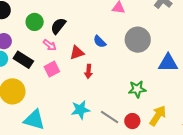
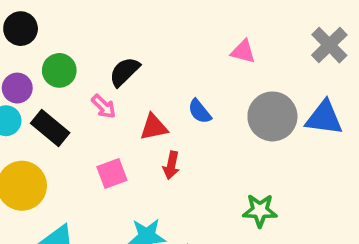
green circle: (35, 22) -> (59, 70), moved
blue triangle: (168, 63) -> (324, 118), moved
pink square: (52, 69) -> (112, 173), moved

